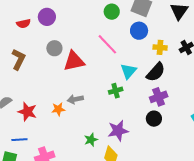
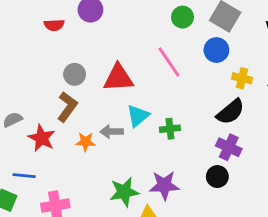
red semicircle: (24, 24) -> (54, 25), moved
gray circle: (54, 48) -> (75, 74), moved
brown L-shape: (18, 59) -> (67, 107), moved
cyan triangle: (128, 71) -> (138, 116), moved
purple cross: (159, 97) -> (229, 147), turned 36
green star: (91, 140) -> (124, 192), size x1.5

